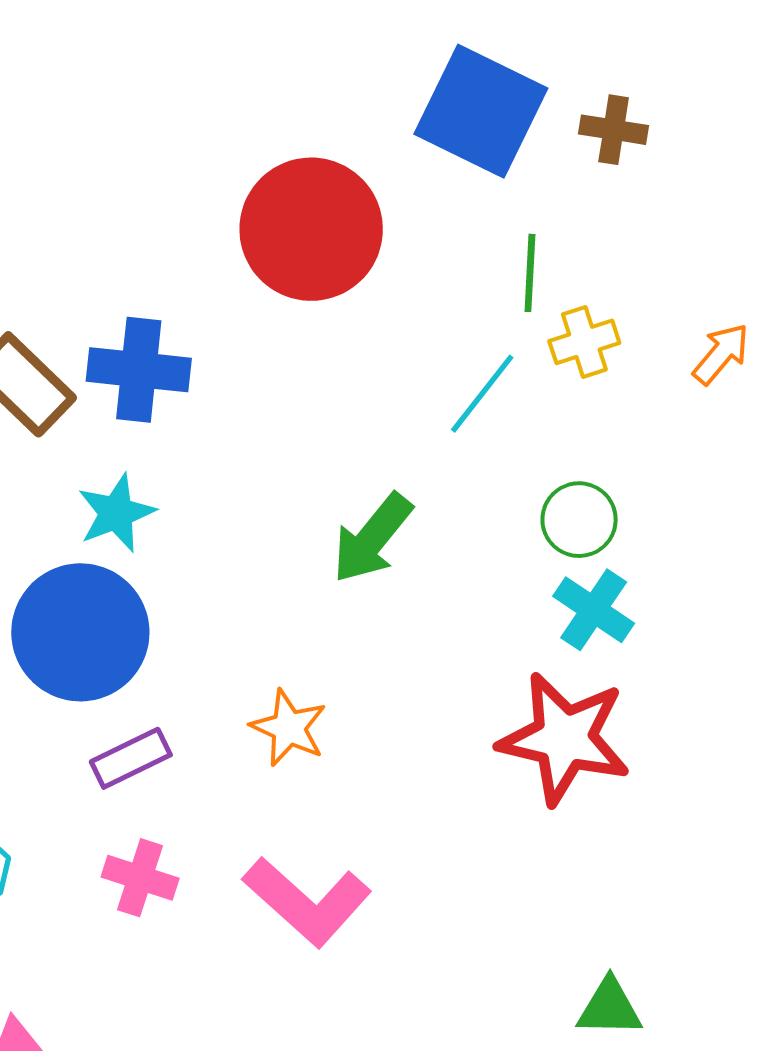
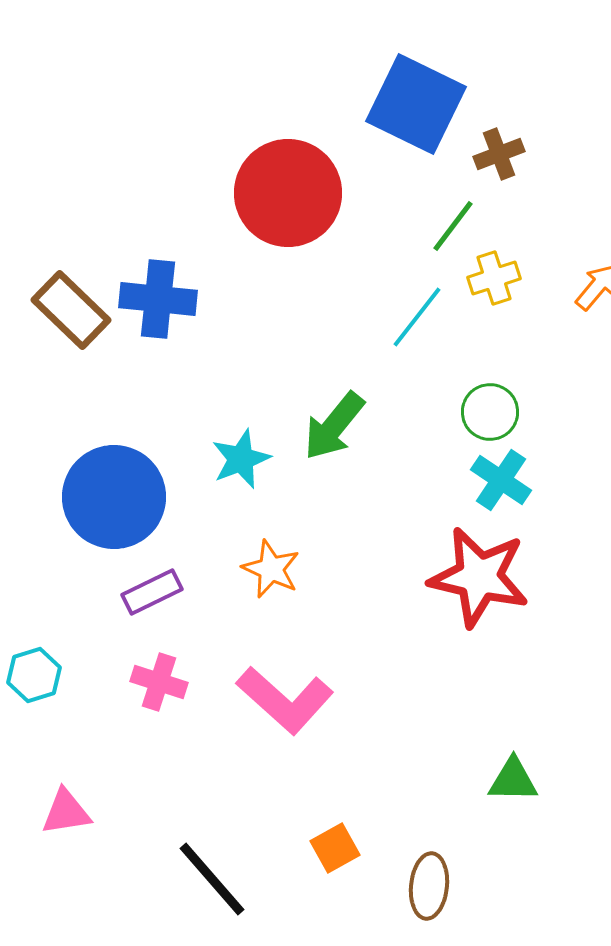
brown cross: (614, 130) -> (499, 154), moved, turned -30
green line: (530, 273) -> (453, 226), turned 34
cyan star: (116, 513) -> (241, 459), moved

